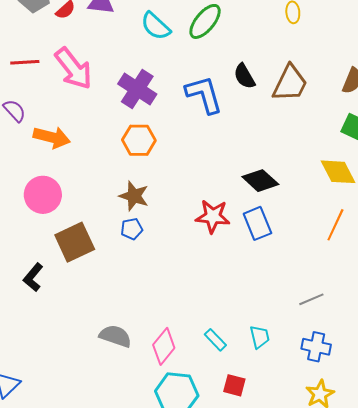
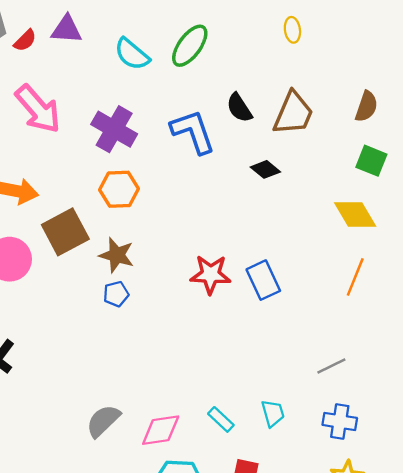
black diamond: (260, 181) -> (265, 169), moved, size x0.7
brown square: (75, 242) -> (65, 232), moved
gray semicircle: (115, 336) -> (103, 421), turned -60
pink diamond: (164, 346) -> (161, 430), turned 45

